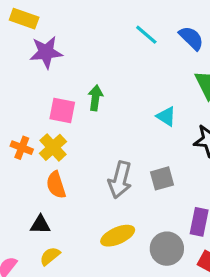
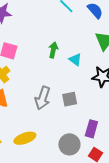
green arrow: (95, 98) -> (53, 50), moved
yellow ellipse: (118, 236) -> (25, 138), moved

